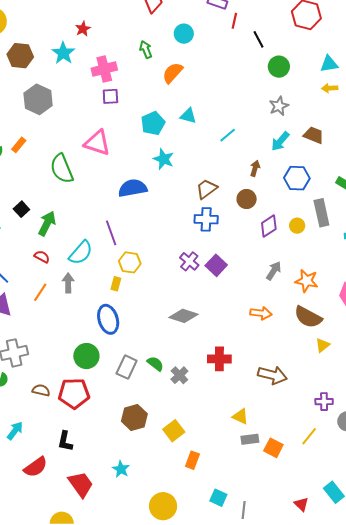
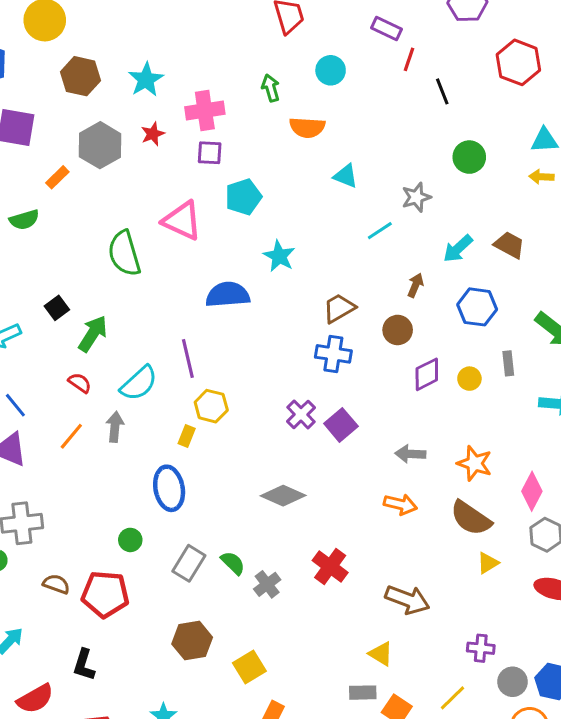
red star: (83, 29) -> (153, 134), moved
green circle: (279, 67) -> (469, 157), moved
orange semicircle: (173, 73) -> (307, 127), turned -135
gray star: (279, 106) -> (416, 197), moved
cyan triangle: (188, 116) -> (346, 176), moved
cyan pentagon: (153, 123) -> (243, 197), moved
orange rectangle: (19, 145) -> (57, 177), moved
gray rectangle: (321, 213) -> (508, 363), size x0.6
gray arrow: (274, 271) -> (410, 454), moved, turned -126
green circle: (86, 356) -> (130, 540), size x0.6
red cross: (219, 359) -> (330, 566), turned 30
yellow triangle: (240, 416) -> (381, 654), moved

